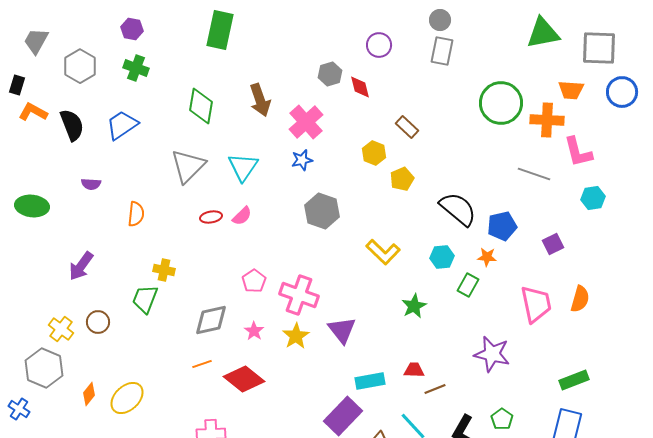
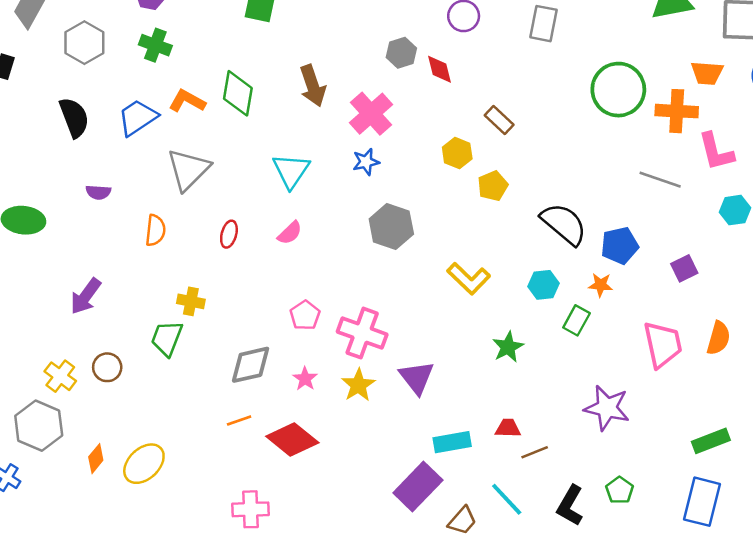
orange L-shape: (33, 112) -> (187, 101), moved
gray triangle: (188, 166) -> (188, 169), moved
red ellipse: (211, 217) -> (229, 234), moved, turned -65

